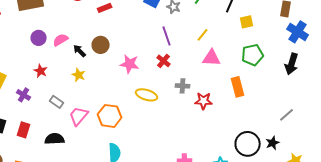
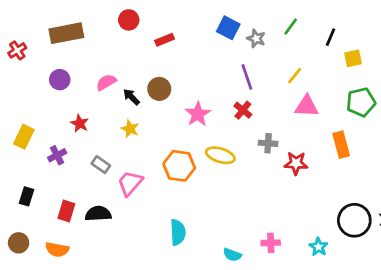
purple circle: (39, 38) -> (60, 80), moved
pink star: (130, 64) -> (198, 114), turned 30
purple cross: (24, 95) -> (57, 155), turned 32
orange hexagon: (110, 116) -> (179, 166), moved
red rectangle: (24, 130) -> (66, 211), moved

